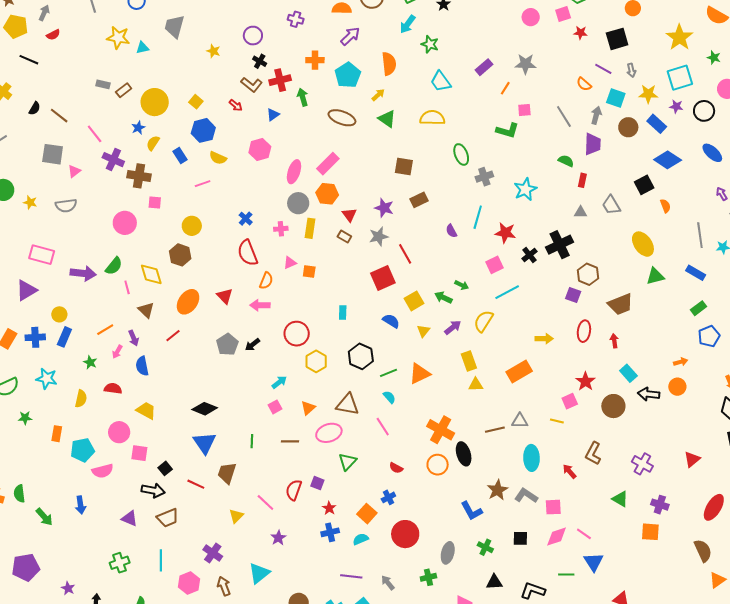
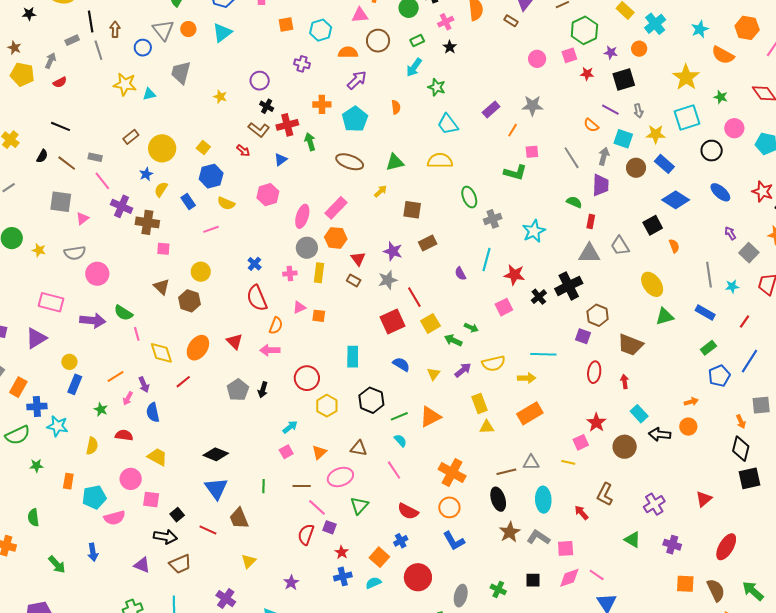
black line: (29, 60) -> (60, 126), moved
orange semicircle: (389, 64) -> (396, 107), size x0.6
gray rectangle: (103, 84) -> (95, 157), moved
yellow arrow: (378, 95) -> (380, 191), moved
purple star: (676, 106) -> (611, 52), moved
green triangle: (387, 119) -> (395, 162), turned -48
gray triangle: (581, 212) -> (589, 253), size x1.6
pink circle: (125, 223) -> (97, 274), moved
green semicircle: (114, 266) -> (123, 313), turned 84
yellow diamond: (151, 274) -> (161, 353), moved
cyan line: (507, 292) -> (543, 354), moved, turned 30
yellow square: (414, 301) -> (430, 323), moved
brown trapezoid: (621, 304) -> (630, 345), turned 44
brown triangle: (146, 310) -> (161, 287), moved
cyan rectangle: (343, 313) -> (353, 357), size x1.5
yellow semicircle: (483, 321) -> (494, 363), turned -135
blue cross: (35, 337) -> (37, 407), moved
yellow arrow: (544, 339) -> (527, 378), moved
black arrow: (252, 345) -> (263, 390), turned -35
brown triangle: (348, 404) -> (359, 448), size x0.7
black ellipse: (464, 454) -> (498, 499), moved
purple cross: (642, 464) -> (654, 504), turned 30
red semicircle: (396, 468) -> (408, 511), size x1.5
brown trapezoid: (227, 473) -> (239, 518), turned -40
green semicircle: (19, 494) -> (33, 518), moved
pink line: (265, 502) -> (317, 507), moved
blue L-shape: (472, 511) -> (454, 541), moved
orange square: (650, 532) -> (685, 584), moved

